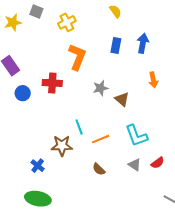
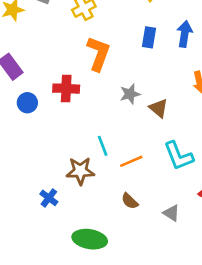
gray triangle: (135, 165) -> (171, 213), moved
green ellipse: (38, 199) -> (90, 239), moved

